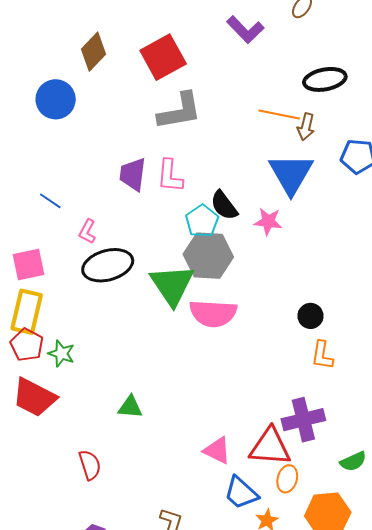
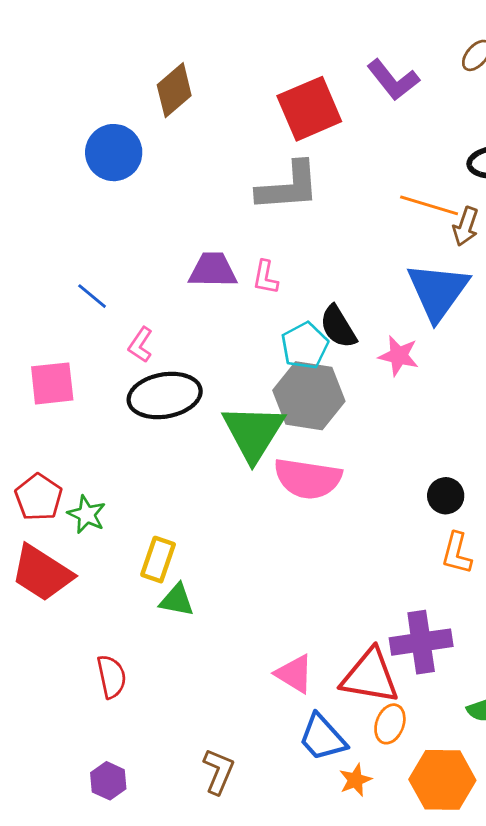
red square: (163, 57) -> (309, 109), moved
purple trapezoid: (133, 174) -> (213, 270), turned 78
pink L-shape: (170, 176) -> (265, 277), size x0.7
yellow rectangle: (27, 312) -> (158, 560), moved, size x0.7

